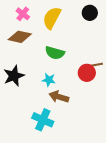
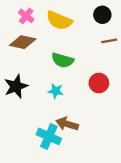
yellow semicircle: (52, 18) -> (59, 20), turned -95
brown line: (96, 65) -> (109, 41), moved
brown arrow: (59, 97) -> (67, 124), moved

